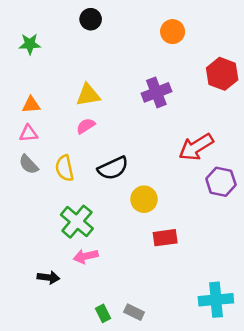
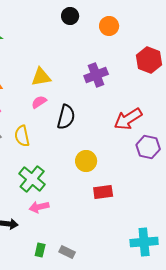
black circle: (91, 19) -> (70, 16), moved
black semicircle: (113, 168) -> (66, 117), moved, turned -50
gray rectangle: (134, 312) -> (67, 252), moved
green rectangle: (103, 313) -> (40, 250), moved, turned 40

